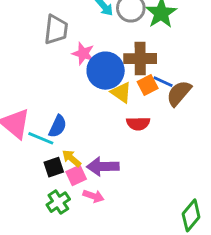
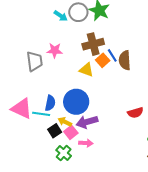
gray trapezoid: (56, 30) -> (34, 61), moved
blue circle: (106, 71) -> (76, 102), moved
blue line: (163, 82) -> (112, 55), turned 48
brown semicircle: (179, 93) -> (125, 60), turned -30
red semicircle: (138, 123) -> (135, 113), moved

